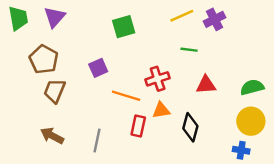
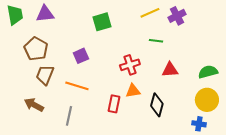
purple triangle: (55, 17) -> (45, 14), turned 42
orange line: (126, 96) -> (77, 86), moved
brown arrow: (52, 136) -> (34, 105), moved
gray line: (97, 141) -> (69, 116), moved

